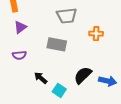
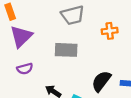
purple triangle: (20, 27) -> (21, 36), size x1.5

